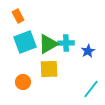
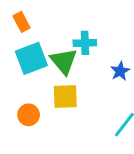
cyan cross: (66, 43) -> (85, 43), moved
green triangle: (48, 44) -> (64, 61), turned -40

